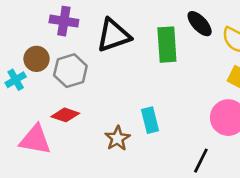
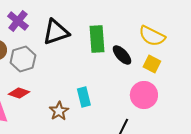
purple cross: (64, 21) -> (18, 21), turned 30
black ellipse: (200, 24) -> (122, 55), moved

